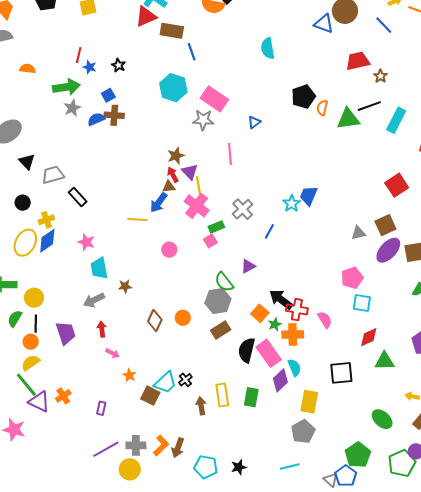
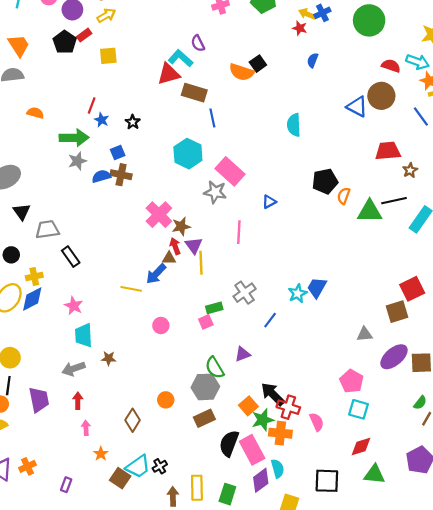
pink cross: (197, 206) -> (159, 215), moved
brown square: (385, 225) -> (397, 312), moved
pink pentagon: (352, 278) -> (352, 381), turned -30
brown diamond: (155, 321) -> (133, 420), moved
green star: (275, 324) -> (263, 420), size x1.5
pink arrow: (113, 353) -> (86, 428), turned -128

